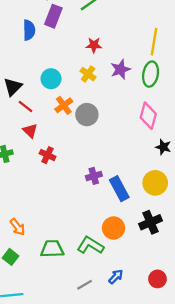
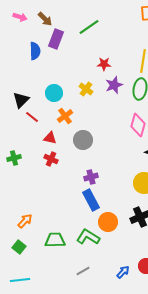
red star: (94, 45) -> (104, 64), moved
gray circle: (87, 115) -> (83, 140), moved
red triangle: (30, 131) -> (50, 138), moved, turned -32
blue rectangle: (119, 189) -> (91, 200), moved
orange arrow: (17, 227) -> (25, 221), turned -98
blue arrow: (116, 277) -> (123, 272), moved

